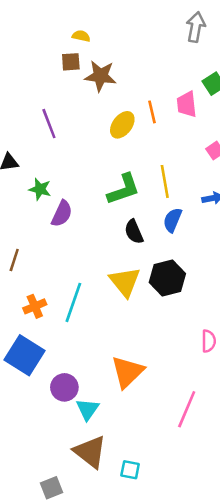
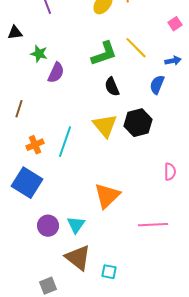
yellow line: (165, 181) -> (136, 48), turned -35
blue semicircle: (172, 220) -> (157, 85), moved
purple circle: (64, 387) -> (48, 226), moved
pink line: (187, 409) -> (153, 225), turned 64

